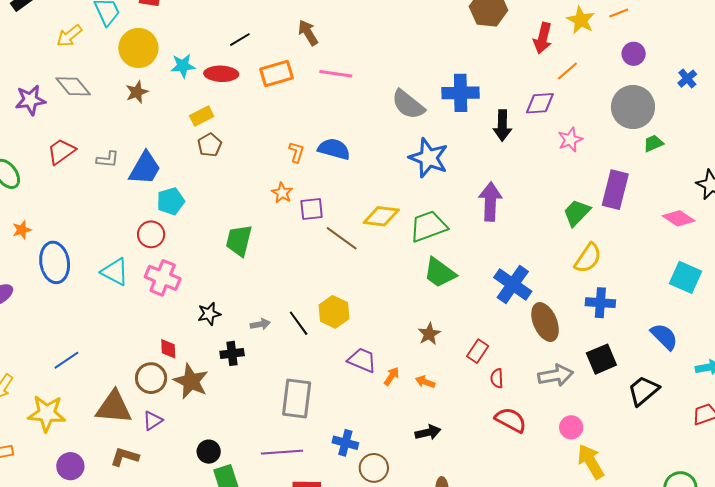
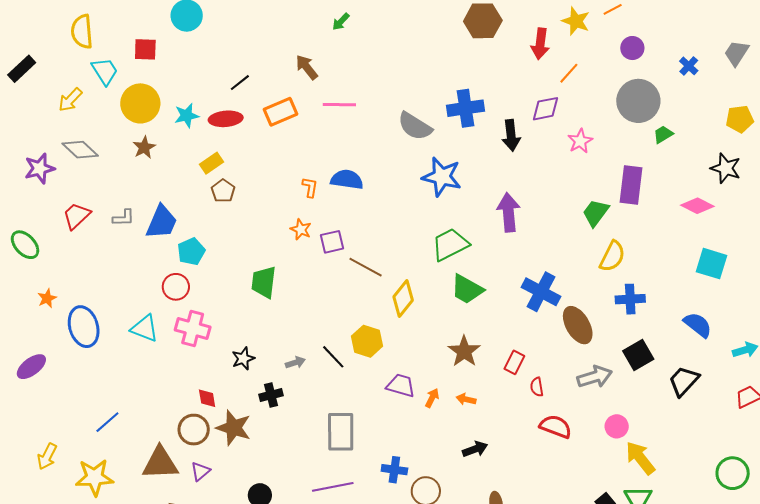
yellow diamond: (381, 216) -> (403, 298), moved, turned -51
brown star: (429, 334) -> (464, 351), size x1.4

